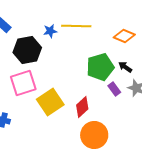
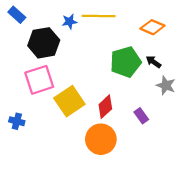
purple rectangle: (114, 89) -> (141, 116), moved
orange circle: (94, 135) -> (101, 139), moved

